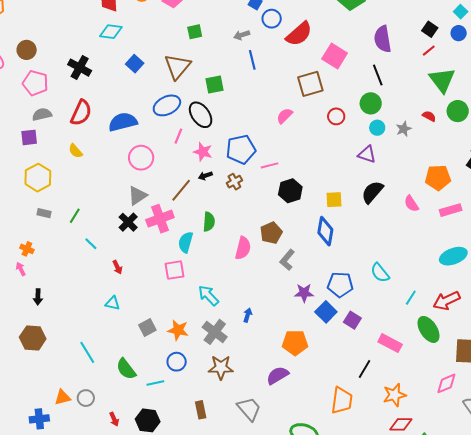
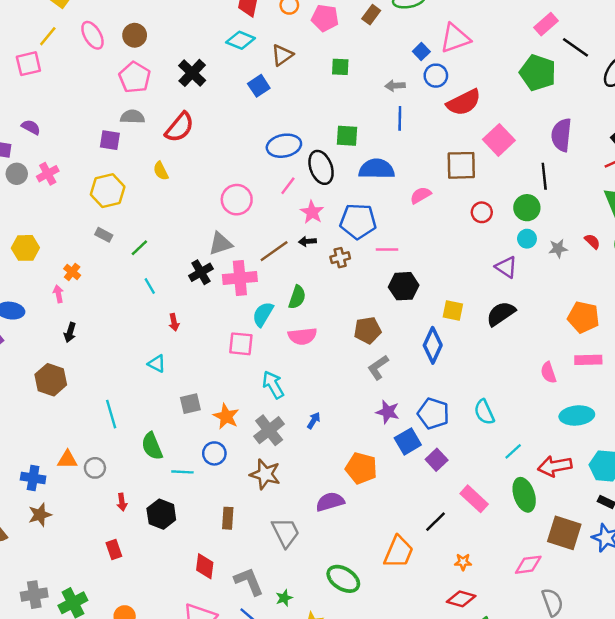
brown triangle: (177, 67) -> (282, 55), moved, size x0.7
blue semicircle: (123, 122) -> (377, 169), moved
pink semicircle: (411, 204) -> (548, 373), moved
pink semicircle: (243, 248) -> (302, 336), moved, turned 55
orange star: (395, 395) -> (463, 562), size x0.6

